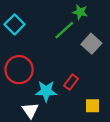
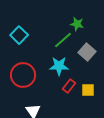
cyan star: (46, 91) -> (59, 66), moved
yellow square: (93, 106) -> (88, 90), moved

